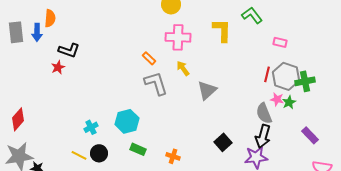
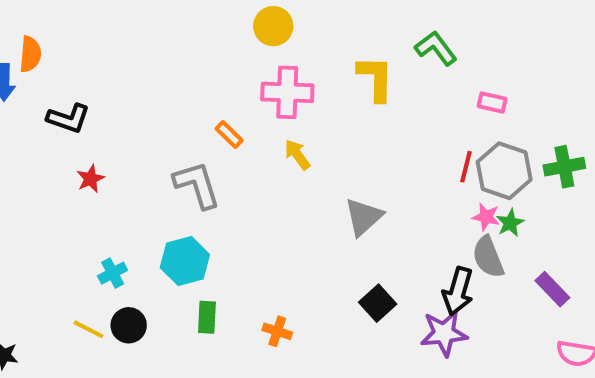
red star: (58, 67) -> (91, 179), moved
green cross: (305, 81) -> (564, 167), moved
gray L-shape: (156, 83) -> (197, 185), moved
gray triangle: (207, 90) -> (364, 217), moved
gray semicircle: (264, 113) -> (488, 257), moved
green rectangle: (138, 149) -> (207, 317), turned 70

